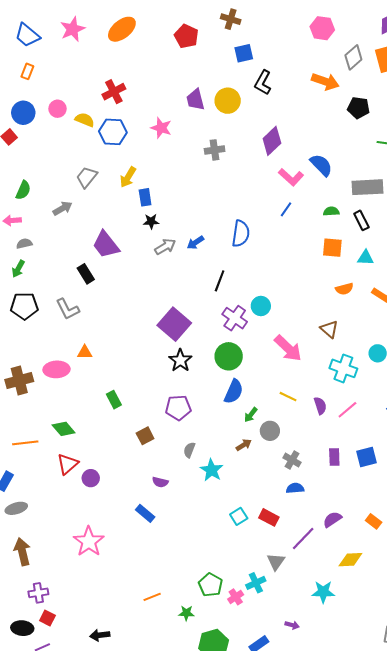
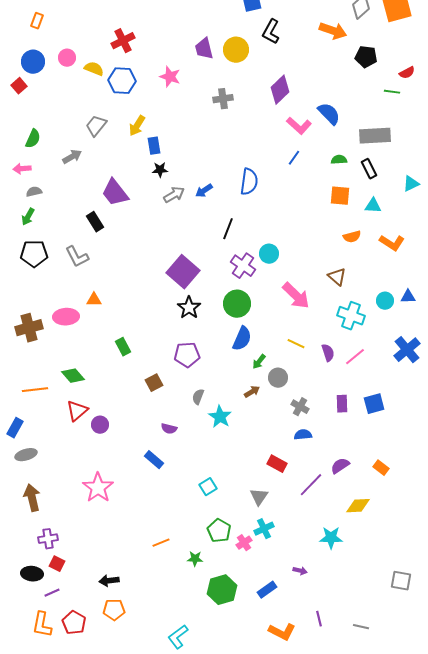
cyan square: (239, 516) -> (208, 487), moved
gray triangle: (276, 562) -> (259, 497), moved

